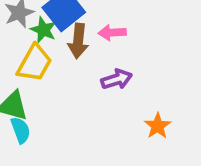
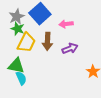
green star: (43, 30) -> (18, 29), moved
brown arrow: (78, 41) -> (48, 41), moved

